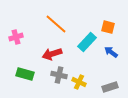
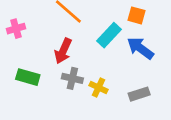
blue arrow: (111, 52) -> (140, 48), size x1.5
red arrow: (52, 54) -> (63, 51), turned -48

